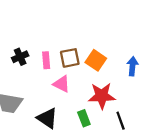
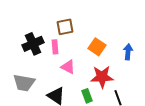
black cross: (20, 57) -> (33, 44), size x1.5
brown square: (70, 58) -> (65, 27), moved

